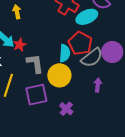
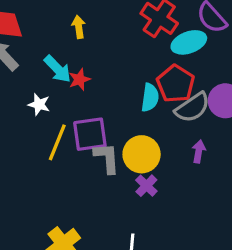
gray L-shape: (35, 63) -> (107, 158), moved
yellow circle: (59, 75) -> (142, 154), moved
purple square: (36, 95) -> (90, 134), moved

